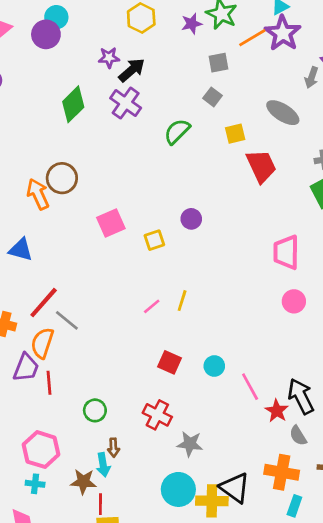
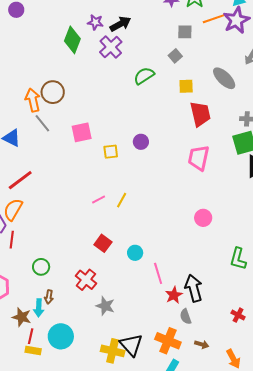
purple star: (109, 58) -> (95, 22), moved
green diamond: (73, 104) -> (72, 40), turned -36
pink trapezoid: (286, 252) -> (199, 158), moved
gray line: (67, 320) -> (42, 123), moved
cyan circle: (178, 489) -> (61, 336), moved

